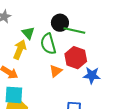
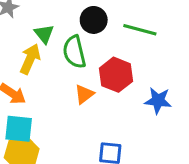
green line: (74, 30) -> (140, 30), moved
blue star: (92, 75) -> (158, 101), moved

